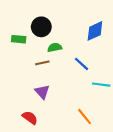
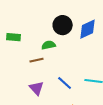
black circle: (41, 27) -> (63, 25), moved
blue line: (82, 64) -> (65, 83), moved

